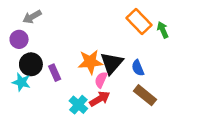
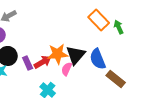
blue semicircle: (138, 68) -> (98, 59), size x1.5
brown rectangle: (145, 95) -> (116, 79), moved
red arrow: (100, 99) -> (43, 62), moved

